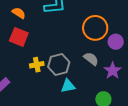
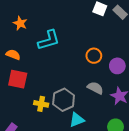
orange circle: (95, 28) -> (94, 56), size x0.6
yellow cross: (37, 65) -> (41, 104), turned 32

